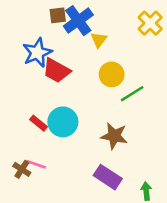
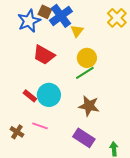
brown square: (58, 15) -> (45, 12), turned 32
blue star: (37, 53) -> (29, 21), moved
green line: (132, 94) -> (85, 73), moved
pink line: (36, 164) -> (40, 126), moved

